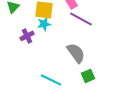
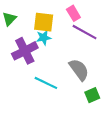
purple cross: (27, 36) -> (25, 51), size x1.6
cyan line: (51, 80) -> (46, 83), moved

